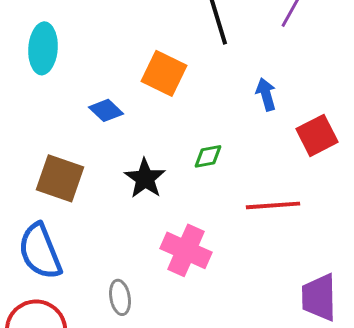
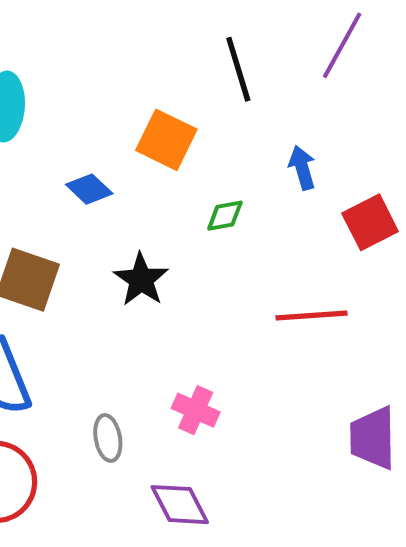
green diamond: (208, 156) -> (225, 216), moved
pink cross: (186, 250) -> (196, 410), moved, size x0.7

